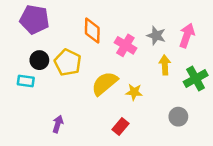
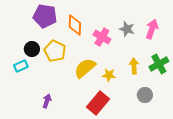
purple pentagon: (34, 19) -> (45, 16), moved
yellow arrow: (165, 65) -> (134, 66), moved
cyan rectangle: (26, 81) -> (21, 66), turned -32
red rectangle: (121, 127) -> (98, 103), size x1.6

